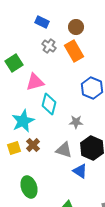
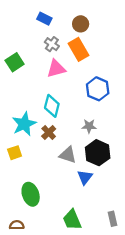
pink triangle: (35, 82) -> (56, 69), moved
gray star: (76, 122) -> (89, 126), moved
brown cross: (33, 145) -> (49, 132), moved
blue triangle: (80, 171) -> (85, 177), turned 35

